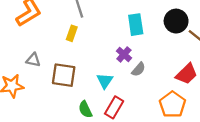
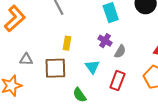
yellow rectangle: (72, 33) -> (67, 43), moved
red rectangle: (114, 107) -> (117, 81), moved

